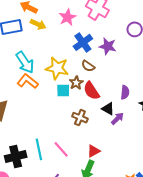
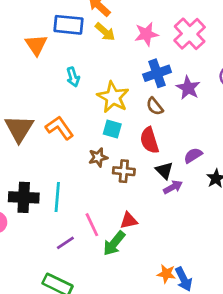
cyan arrow: (25, 62) -> (73, 77), size x0.6
orange L-shape: (28, 81) -> (60, 128), moved
brown star: (76, 83) -> (98, 157), moved
purple semicircle: (125, 92) -> (193, 155), turned -144
brown cross: (80, 118) -> (124, 171), turned -35
pink line: (61, 149) -> (92, 225), moved

